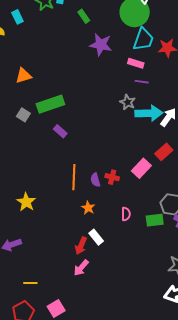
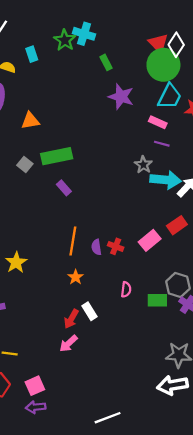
orange star: (88, 208) -> (76, 277), moved

